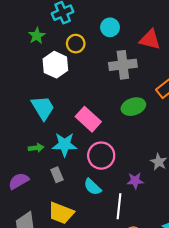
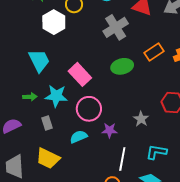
gray cross: (123, 65) -> (116, 27), turned -30
purple star: (135, 181) -> (110, 130), moved
cyan semicircle: (92, 187) -> (79, 137), turned 108
white line: (119, 206) -> (122, 159), moved

